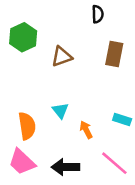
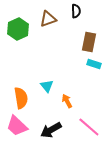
brown triangle: (62, 57) -> (48, 19), moved
cyan rectangle: (122, 119) -> (94, 64), moved
black arrow: (66, 167) -> (51, 130), turned -30

